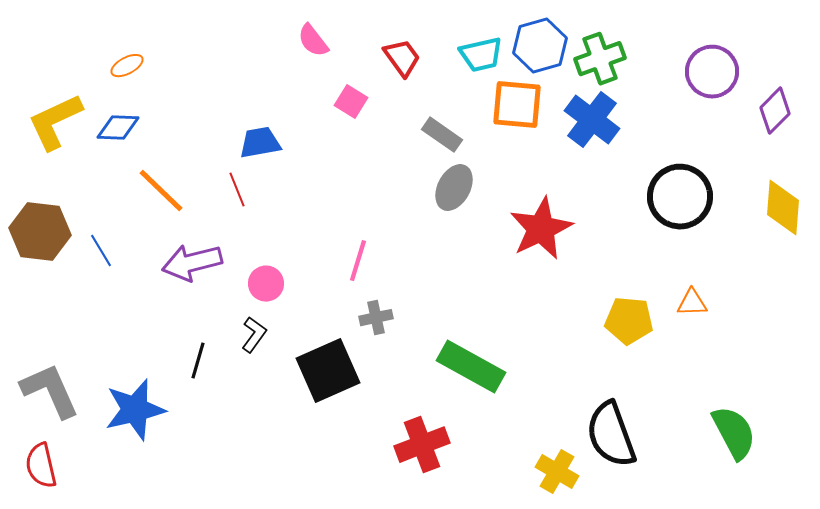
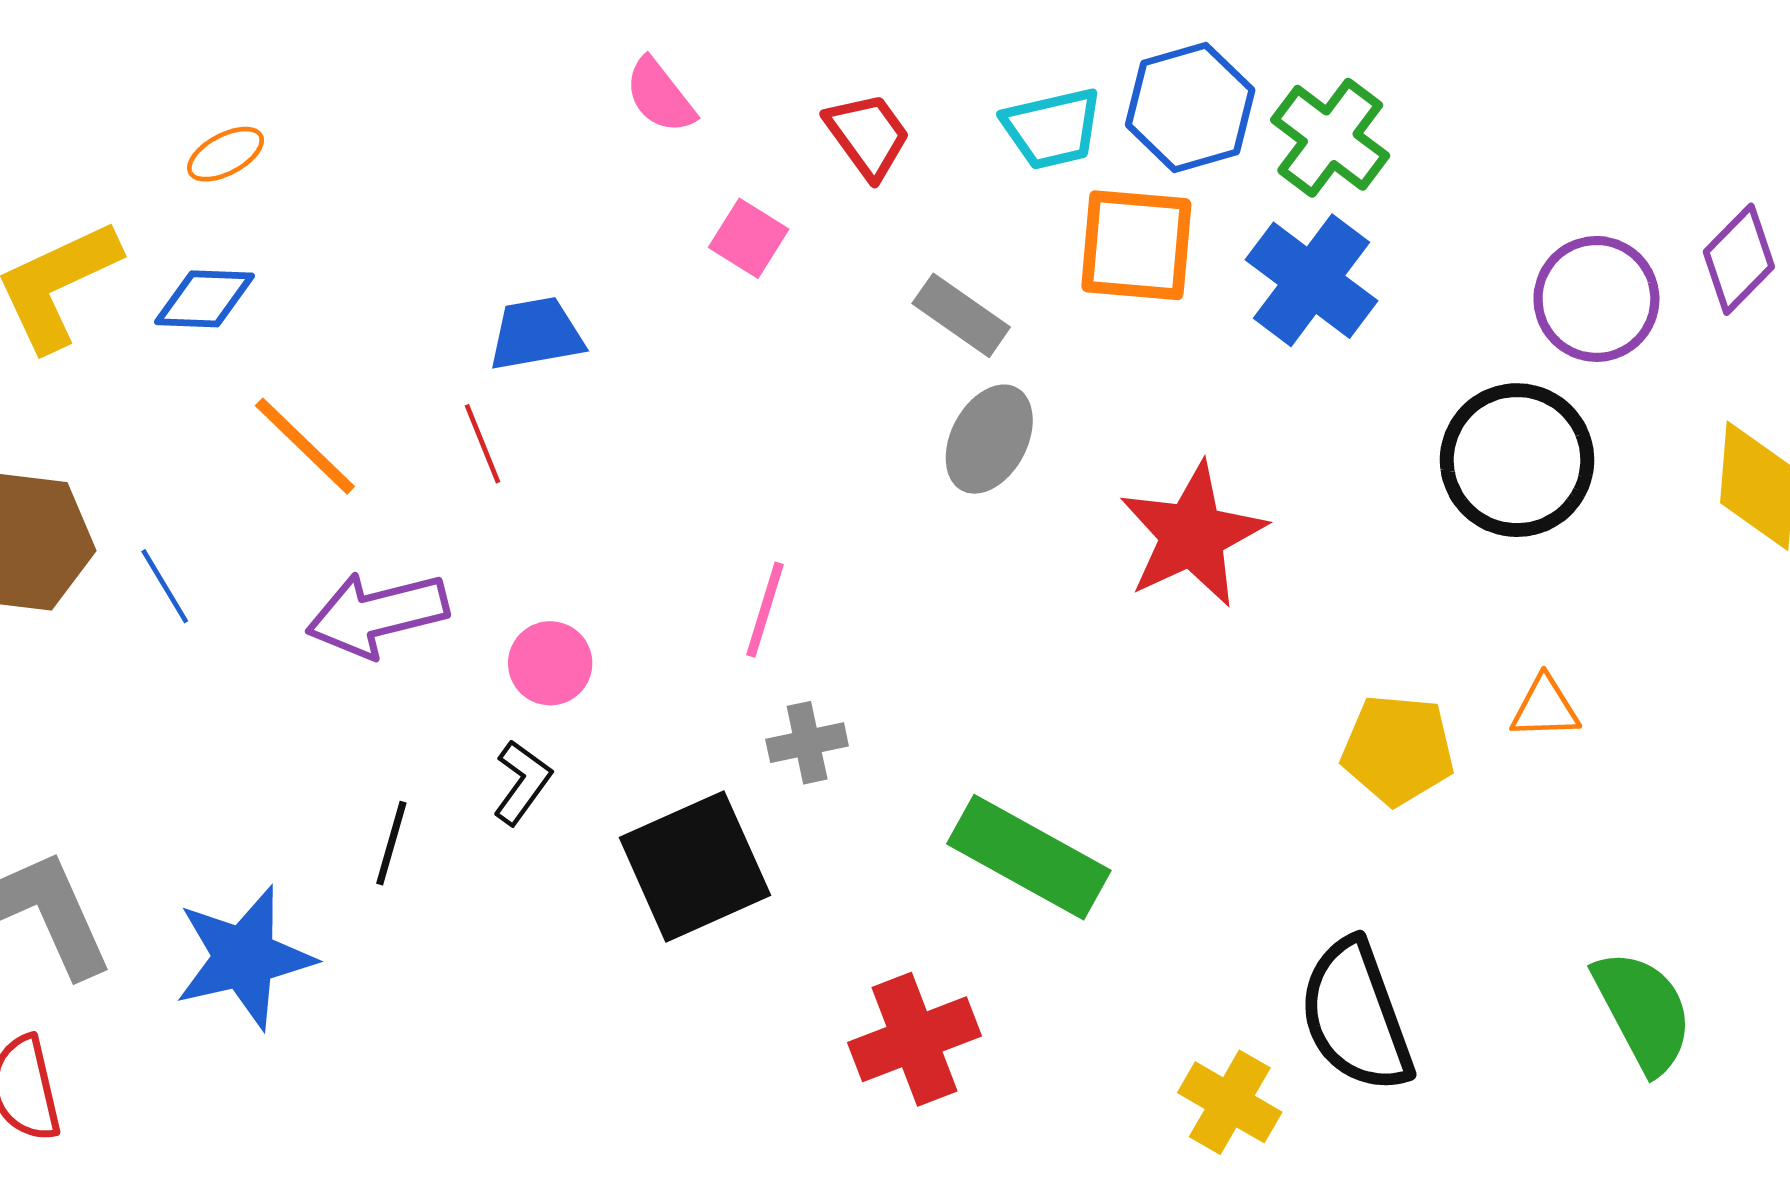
green cross: (600, 59) -> (1330, 138), turned -33
purple circle: (712, 72) -> (1596, 299), moved

